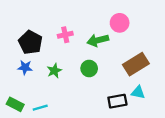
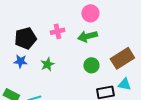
pink circle: (120, 23) -> (90, 13), moved
black pentagon: (30, 42) -> (25, 38), turned 30
green circle: (89, 68) -> (91, 65), moved

